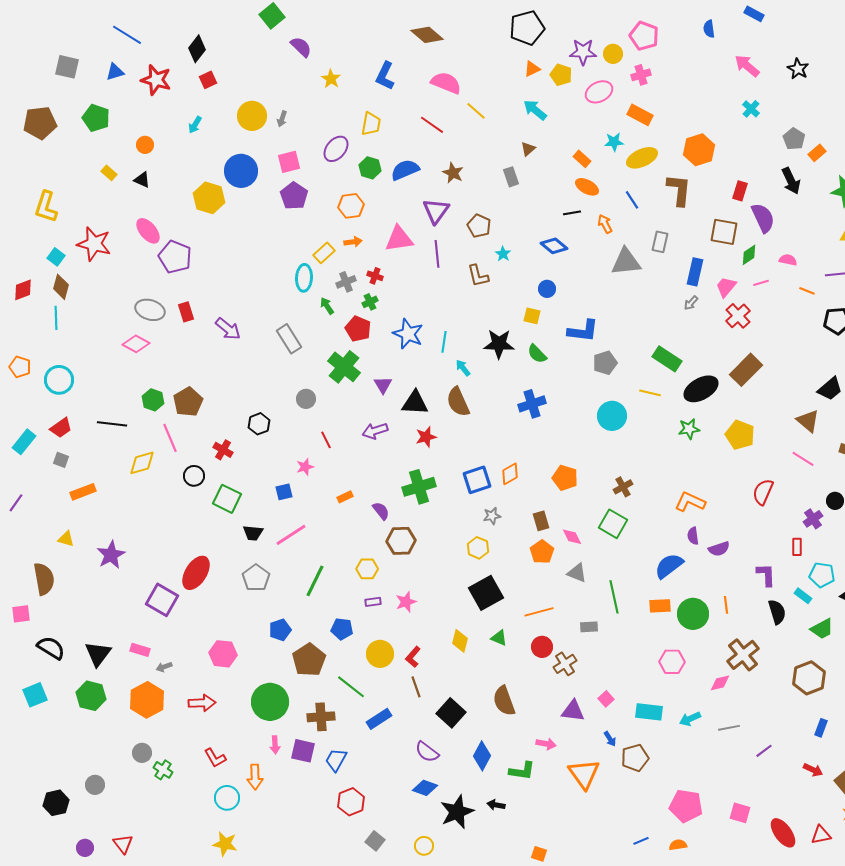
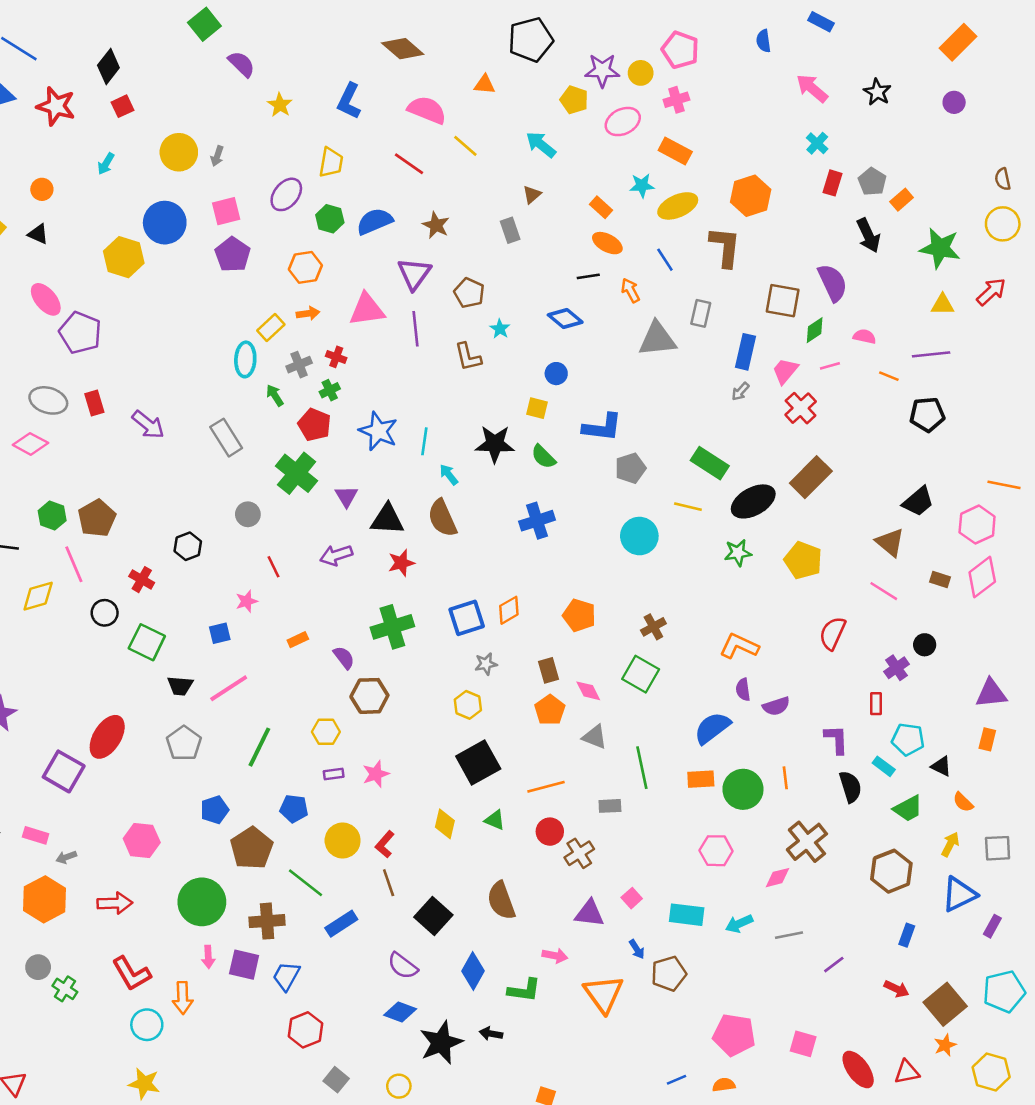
orange triangle: (532, 69) -> (485, 84), moved, turned 30
red rectangle: (740, 191) -> (833, 183), moved
red L-shape: (215, 758) -> (131, 974), size x1.4

